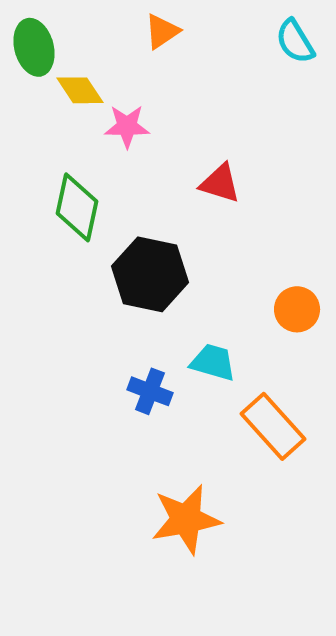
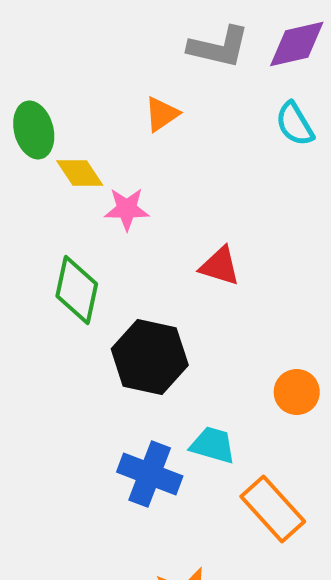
blue cross: (150, 391) -> (150, 474), size x1.4

